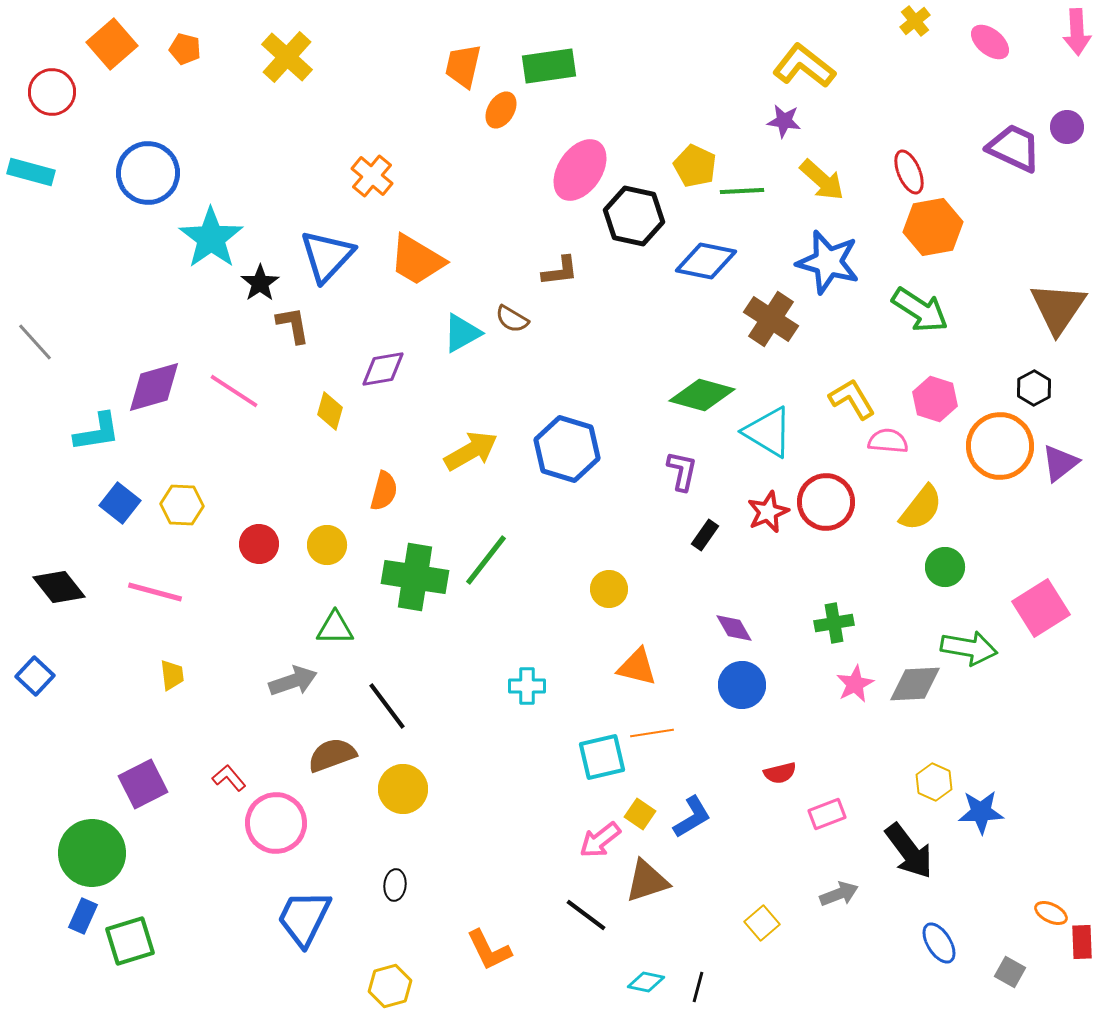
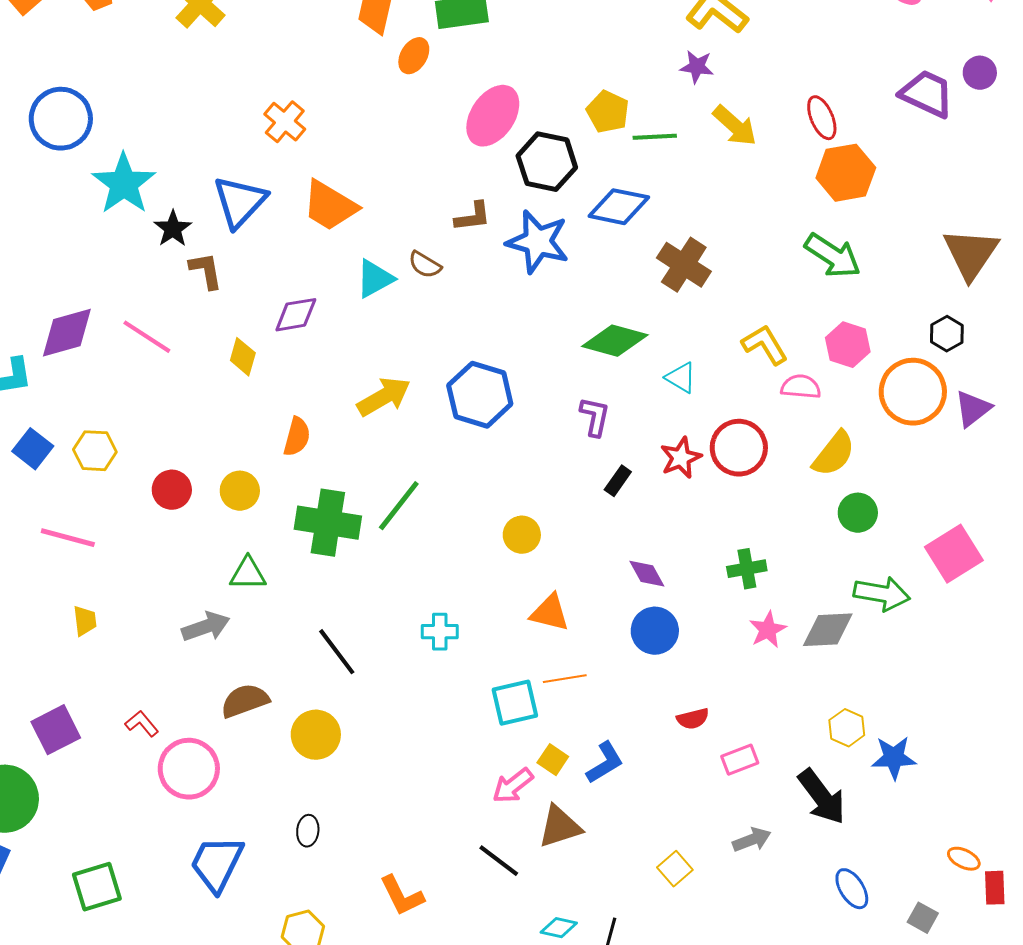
blue star: (828, 262) -> (538, 242), moved
cyan triangle: (768, 432) -> (681, 378), size x0.6
black line: (387, 706) -> (337, 652), moved
green square: (130, 941) -> (97, 887), moved

